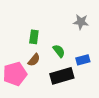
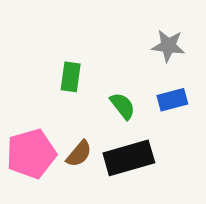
brown semicircle: (34, 60) -> (79, 154), moved
blue rectangle: (83, 60) -> (172, 100), moved

